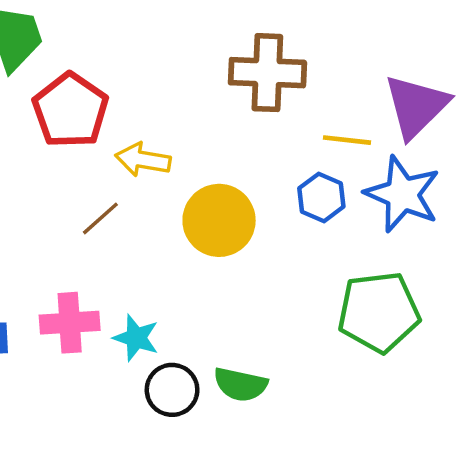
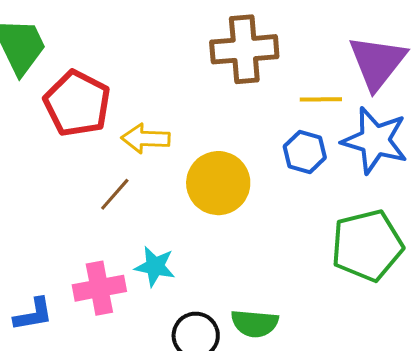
cyan star: (136, 338) -> (155, 266), moved

